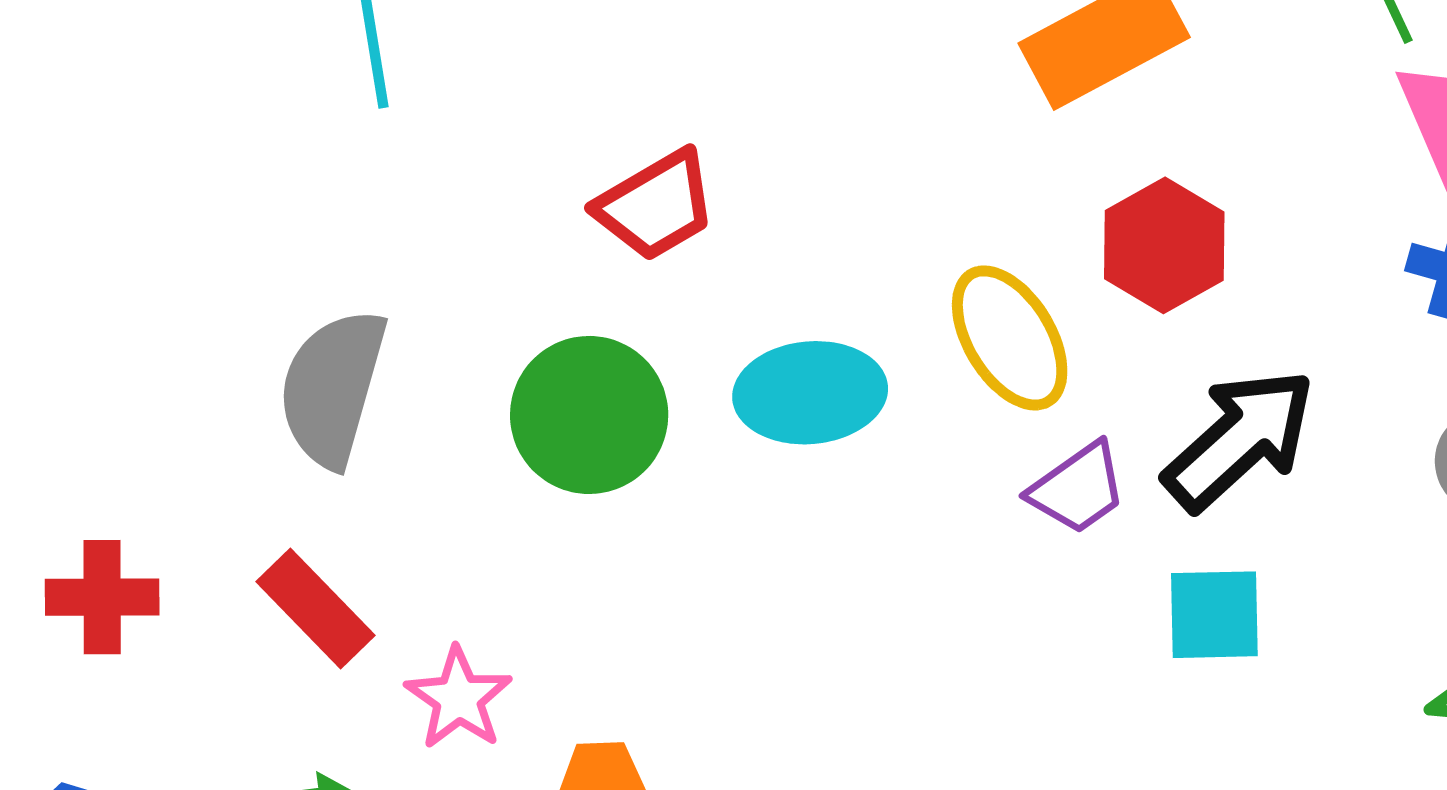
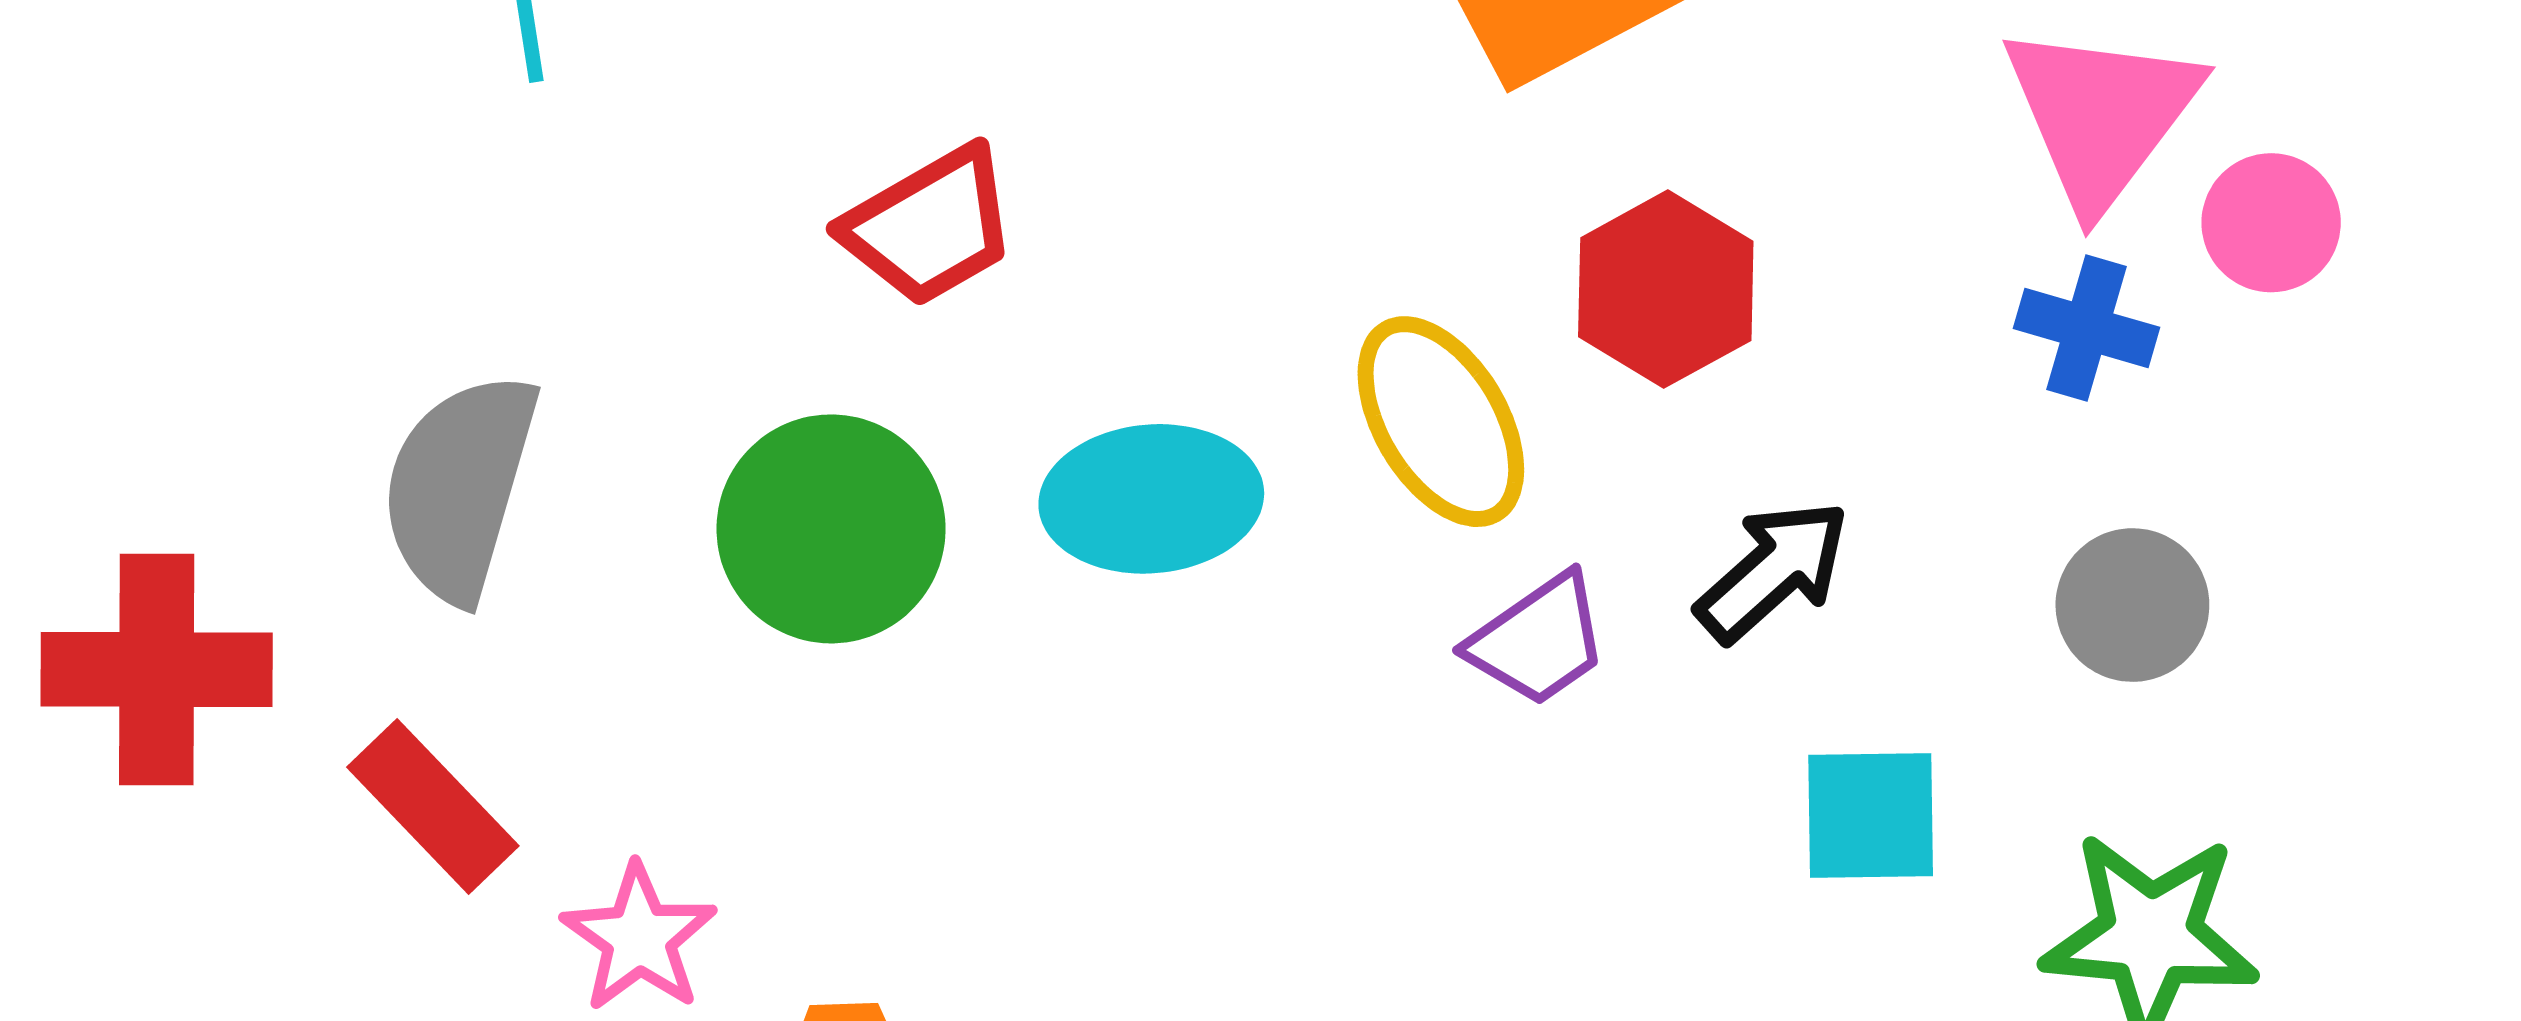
black arrow: (1240, 439) -> (1773, 571), size x0.7
red cross: (102, 597) -> (157, 669), moved, size x1.4
cyan square: (1214, 615) -> (1871, 815), moved

